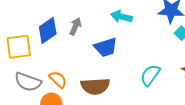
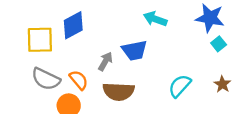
gray arrow: (75, 26) -> (105, 61), moved

